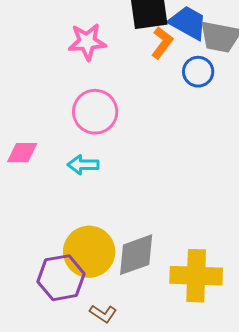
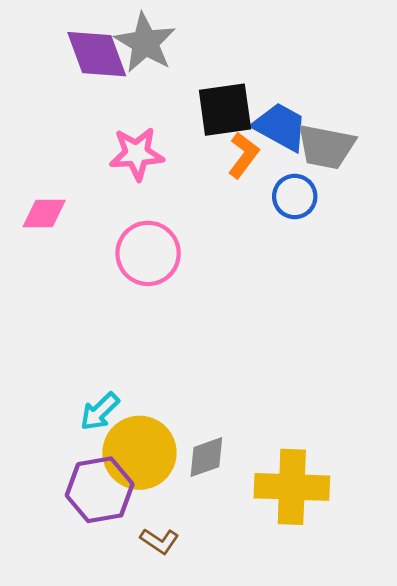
pink diamond: (22, 153) -> (44, 214), moved
cyan arrow: (83, 165) -> (100, 411), moved, turned -44
gray diamond: (136, 255) -> (206, 457), size x0.7

